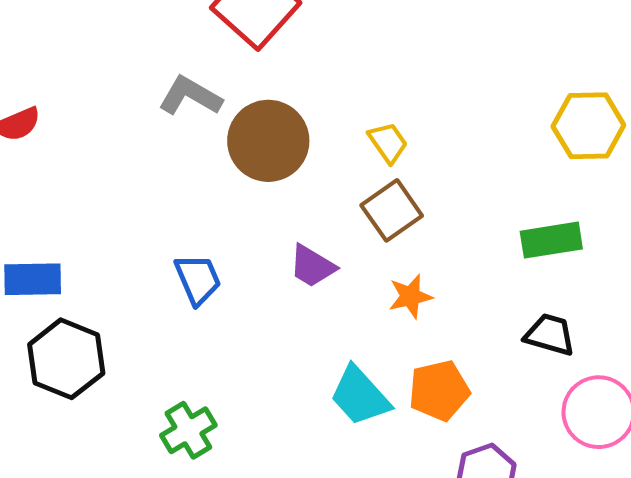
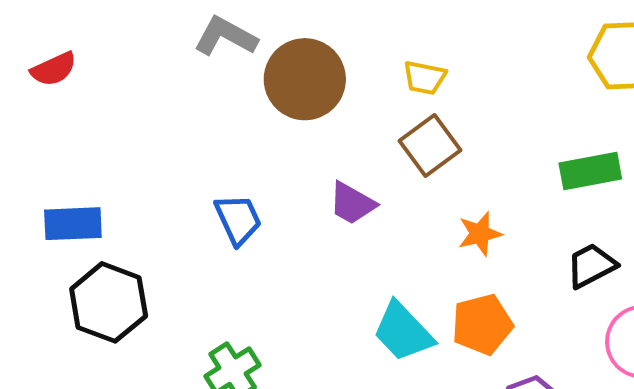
yellow trapezoid: (388, 142) -> (425, 78), turned 138
orange star: (410, 296) -> (480, 234), moved
black trapezoid: (550, 335) -> (591, 266), turned -42

